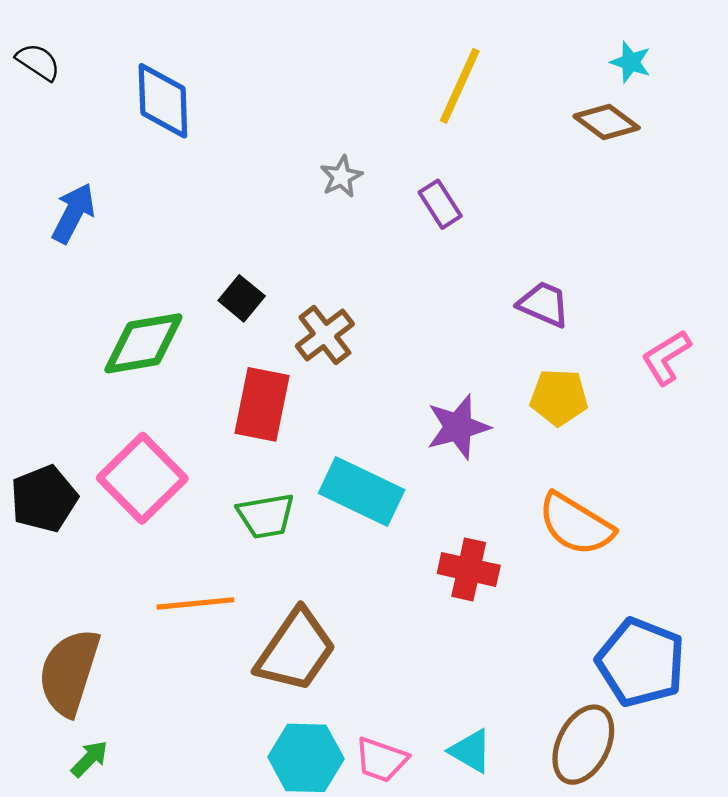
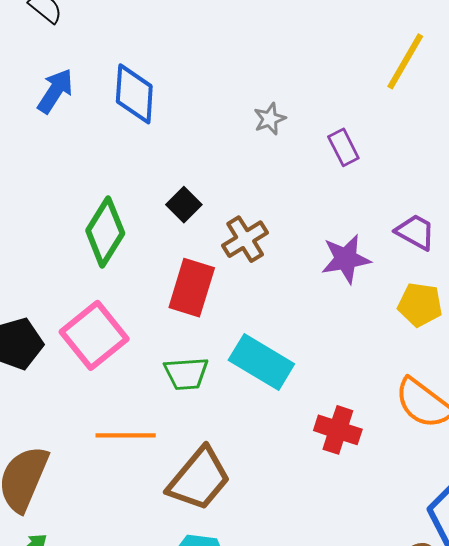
yellow line: (460, 86) -> (405, 61), moved
blue diamond: (163, 101) -> (134, 94), moved
blue arrow: (73, 213) -> (55, 91), moved
green diamond: (143, 343) -> (105, 232), turned -54
purple star: (458, 427) -> (346, 259), moved

